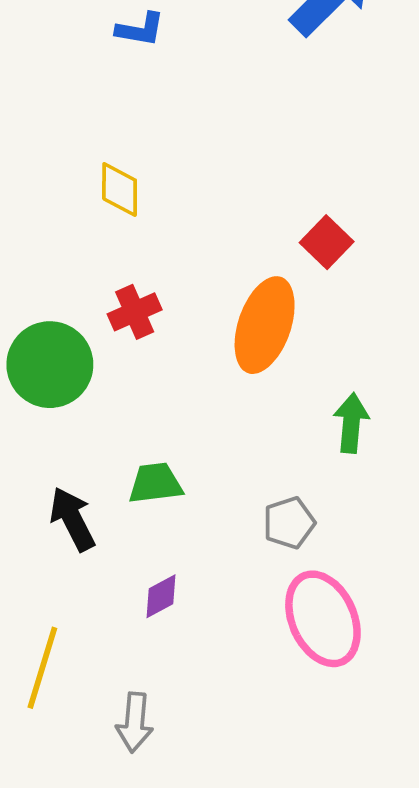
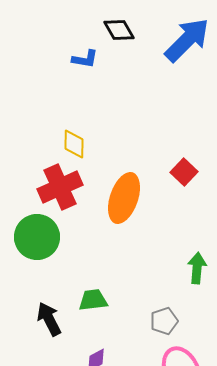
red cross: (135, 312) -> (60, 187), moved, size x1.6
orange ellipse: (265, 325) -> (124, 198), moved

